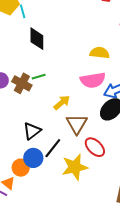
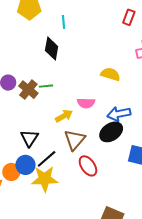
cyan line: (23, 11) -> (64, 22), moved
pink semicircle: (93, 80) -> (86, 103), moved, size x0.7
black triangle: (32, 131) -> (29, 138), turned -30
yellow star: (75, 167) -> (45, 179), moved

